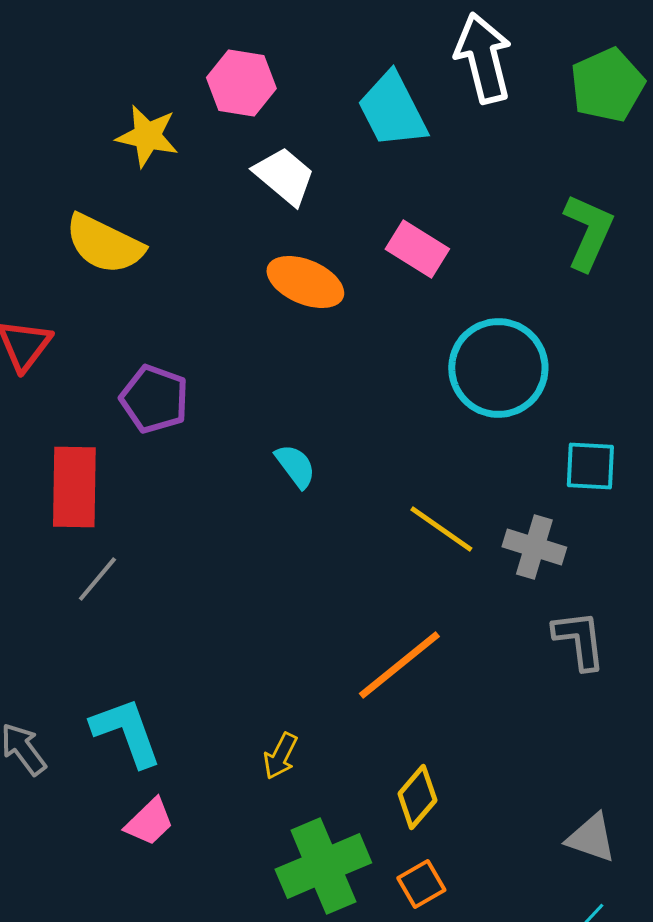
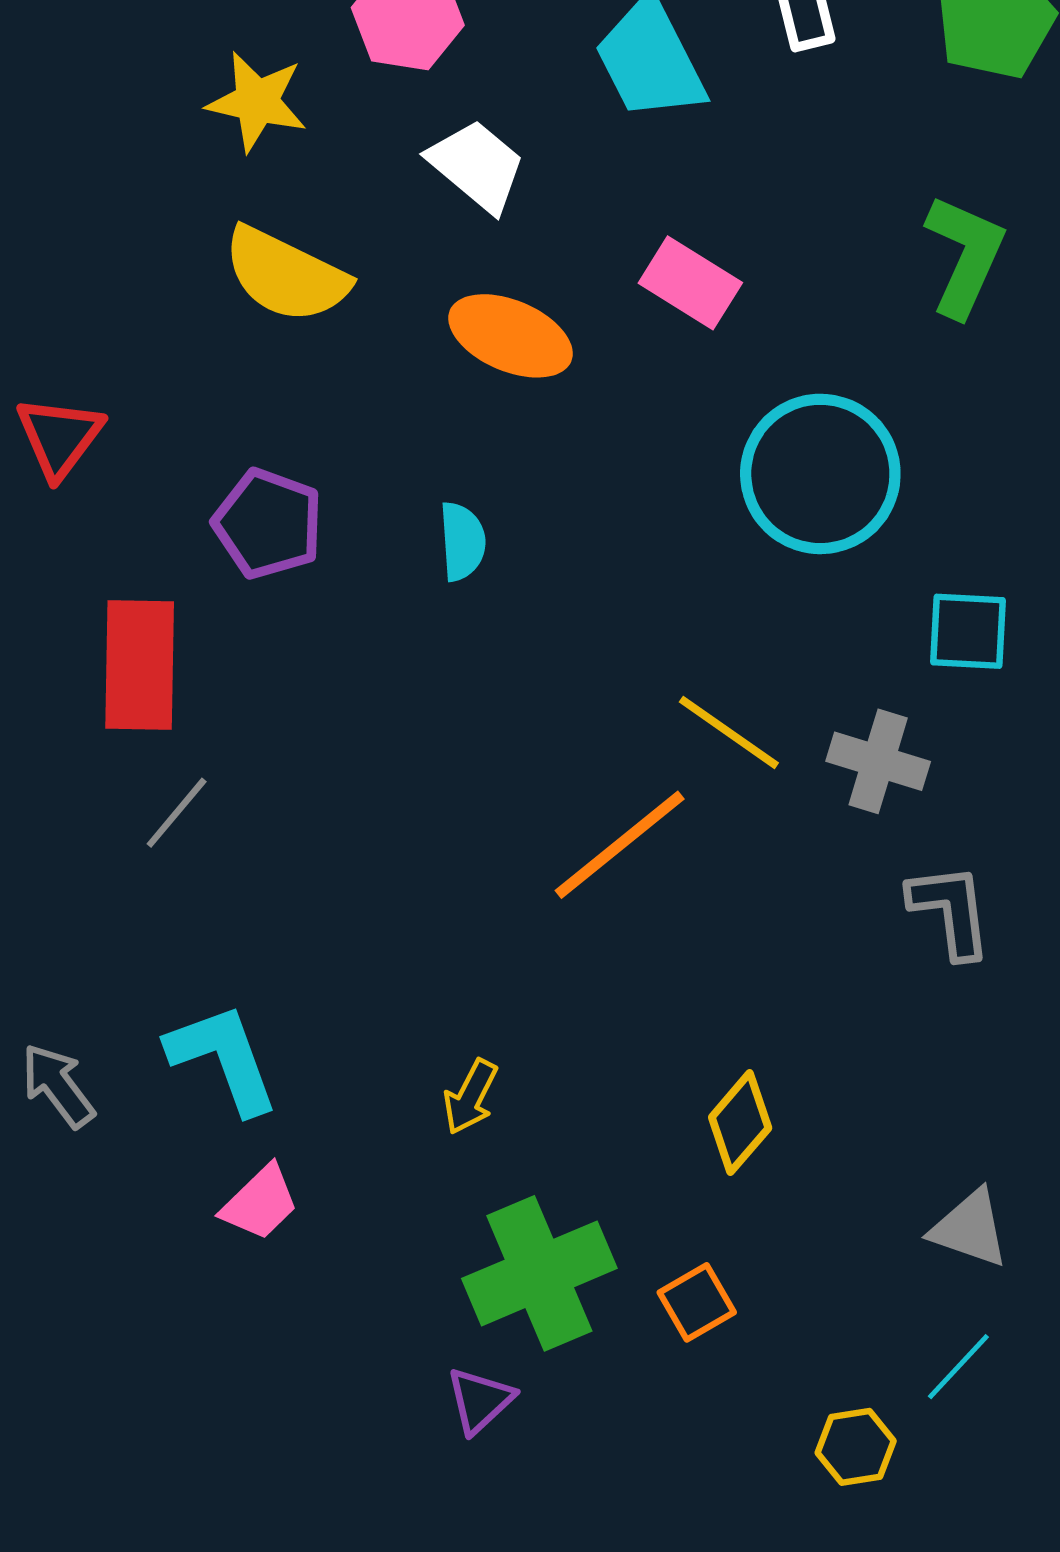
yellow semicircle: (104, 244) -> (286, 275), moved
cyan semicircle: (295, 466) -> (462, 541), moved, turned 33
orange line: (399, 665) -> (620, 845), moved
yellow diamond: (417, 797) -> (740, 1123), moved

